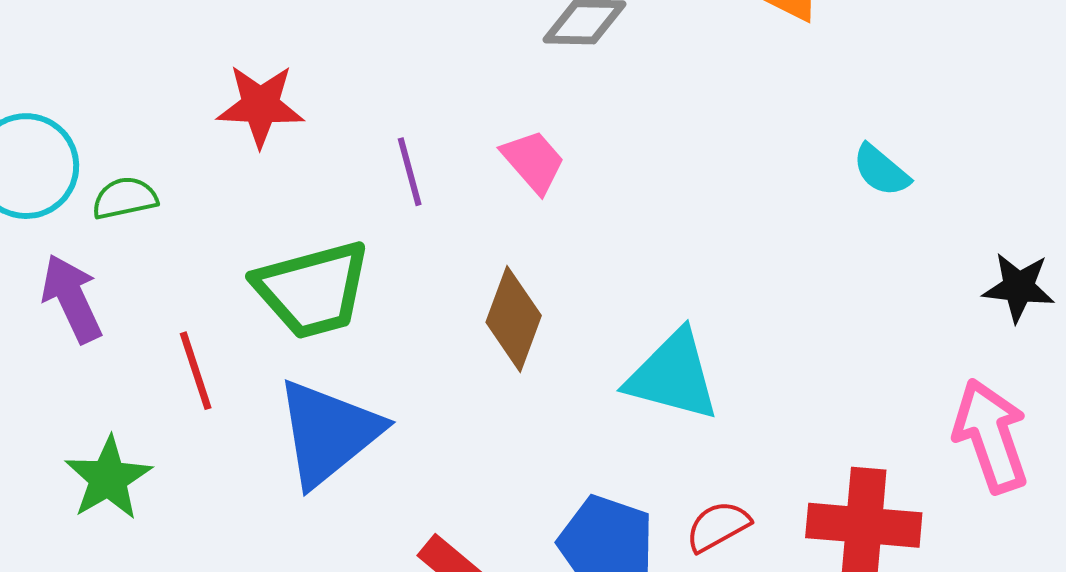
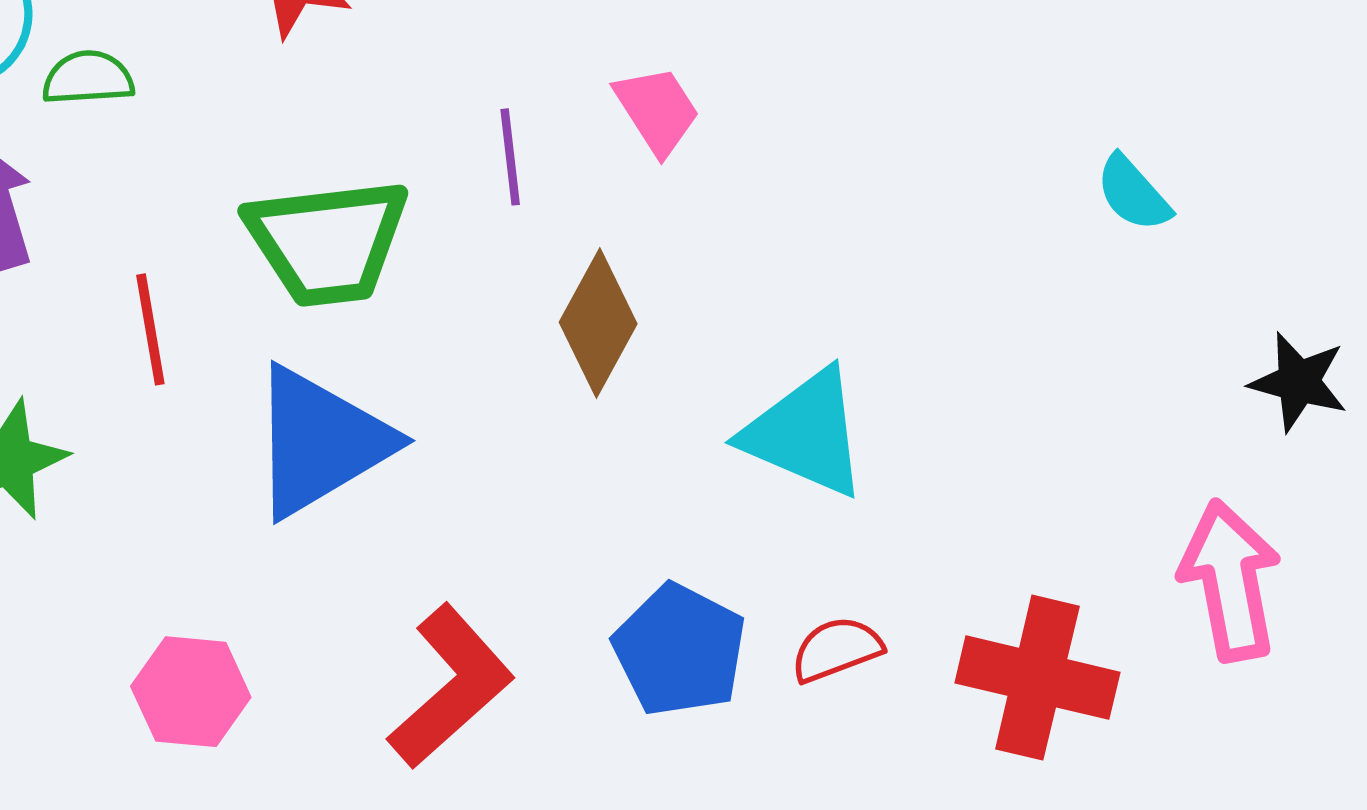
purple line: (410, 172) -> (510, 157), moved

